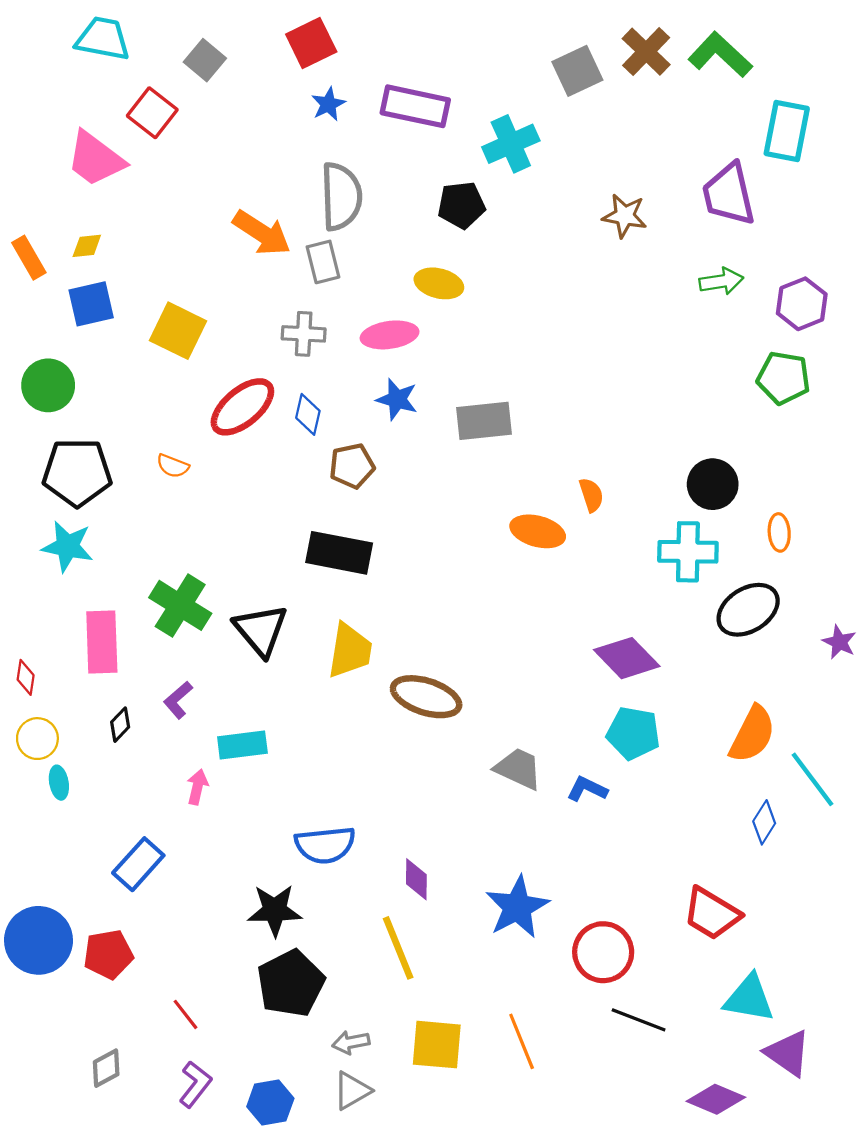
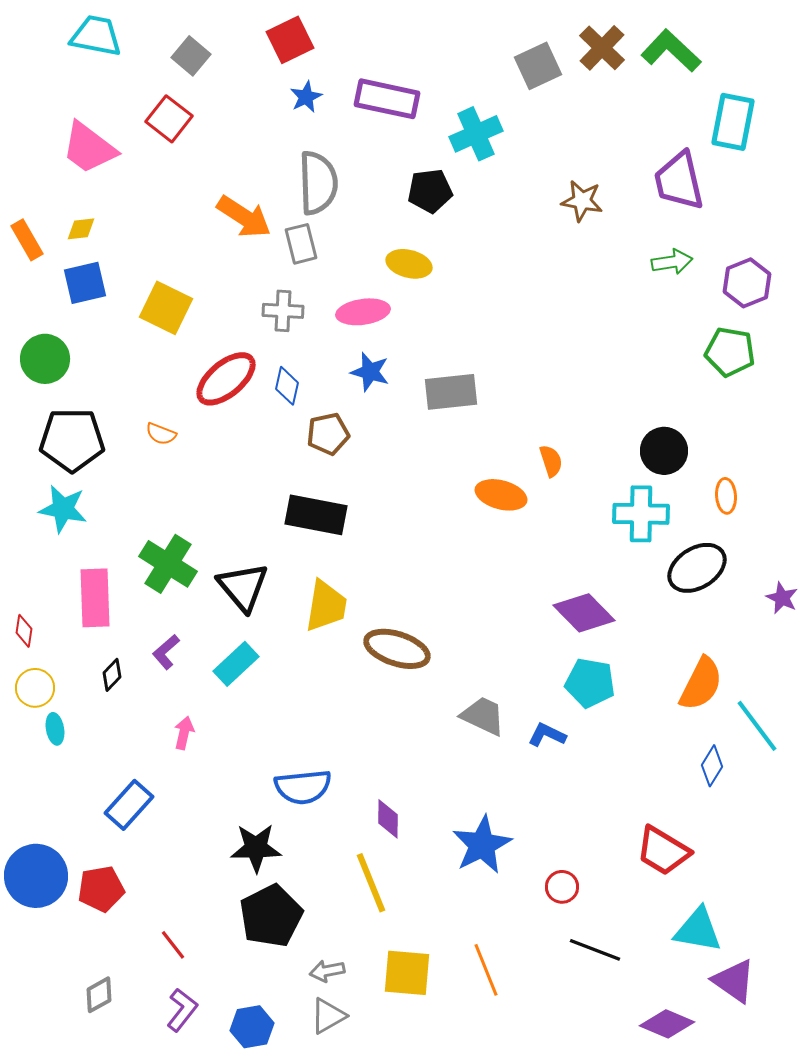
red square: (152, 113) -> (169, 119), moved
cyan rectangle: (242, 745) -> (236, 664), moved, turned -36
red circle: (603, 952) -> (562, 887), size x0.6

